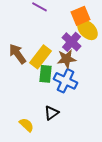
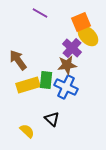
yellow rectangle: (40, 57) -> (28, 85), moved, turned 35
black triangle: (52, 113) -> (52, 119), turned -42

